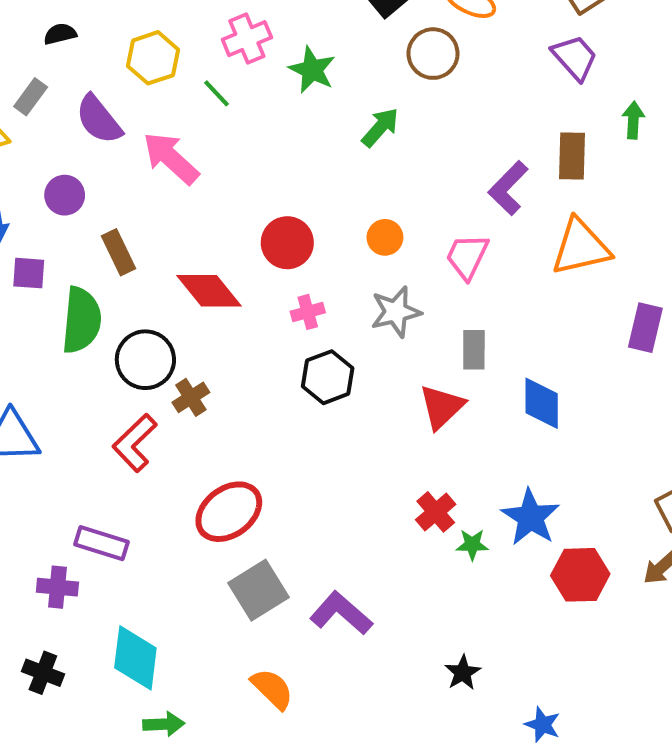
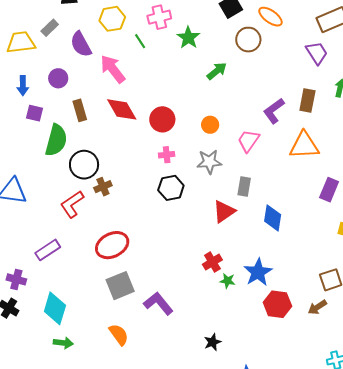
red diamond: (209, 291) -> (122, 109), moved
purple rectangle: (101, 543) -> (48, 250), turned -60
purple cross: (57, 587) -> (16, 279), moved

